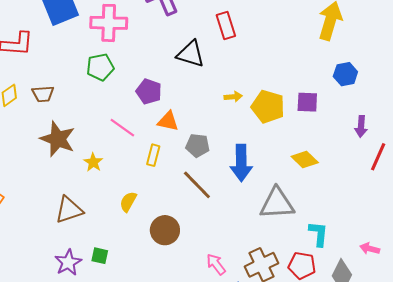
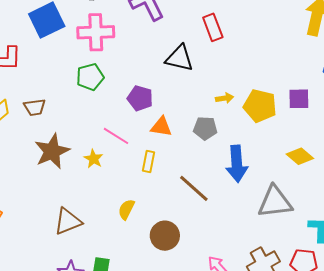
brown star: (58, 139) -> (52, 151), turned 30
gray pentagon: (198, 145) -> (205, 128), moved
yellow star: (93, 162) -> (93, 159), moved

